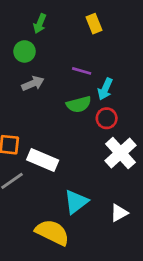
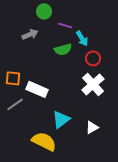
green circle: (25, 51) -> (44, 11), moved
cyan arrow: (105, 89) -> (82, 38), turned -56
red circle: (107, 118) -> (93, 58), moved

